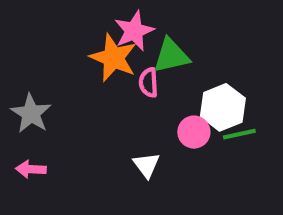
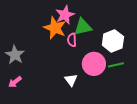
white hexagon: (223, 107) -> (113, 41), moved
pink circle: (194, 132) -> (94, 64), size x1.5
pink arrow: (31, 169) -> (15, 82), turned -40

